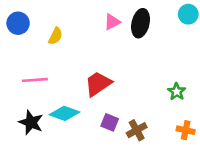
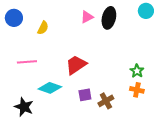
black star: (31, 122) -> (24, 107), moved
purple square: (110, 122) -> (85, 95), turned -32
orange cross: (186, 130) -> (137, 90), moved

